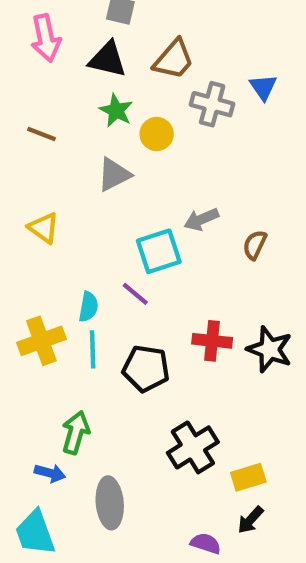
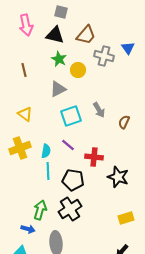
brown line: (41, 134) -> (24, 70), turned 56
gray arrow: (201, 219) -> (99, 110), turned -98
cyan square: (159, 251) -> (71, 116), moved
yellow cross: (41, 341) -> (20, 148), moved
red cross: (212, 341) -> (94, 157), moved
black star: (270, 349) -> (118, 177), moved
black cross: (193, 447) -> (70, 209), moved
yellow rectangle: (248, 477) -> (126, 218), moved

